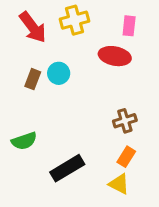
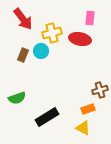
yellow cross: (74, 20) -> (52, 33), moved
brown cross: (125, 121) -> (100, 90), moved
orange rectangle: (126, 157) -> (88, 109), turned 40

